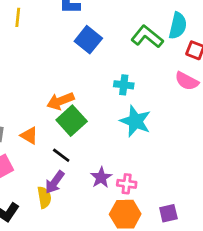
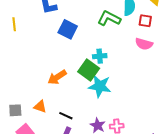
green square: (72, 121) -> (89, 70), moved
cyan star: (135, 121) -> (100, 86), moved

